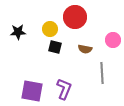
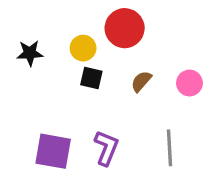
pink circle: (113, 40) -> (189, 83), moved
brown semicircle: (85, 49) -> (141, 81), turned 120
gray line: (102, 73) -> (170, 148), moved

